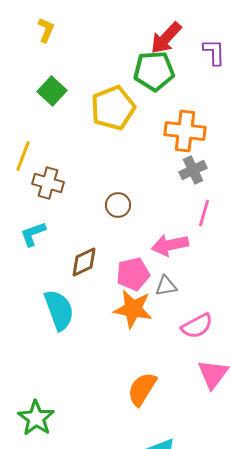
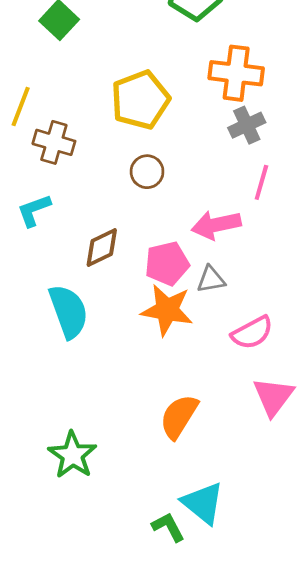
yellow pentagon: (113, 108) -> (140, 100), moved
green star: (36, 418) -> (73, 455), moved

